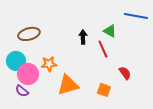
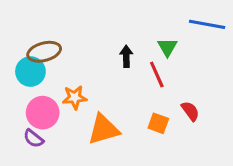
green triangle: (110, 31) -> (167, 47), turned 32
cyan circle: (16, 61) -> (30, 72), moved
orange square: (104, 90) -> (158, 123), moved

